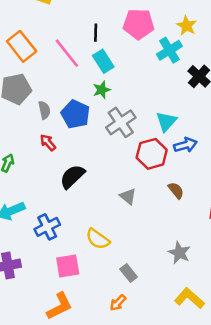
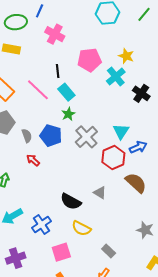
black semicircle: (72, 176) -> (71, 201), moved, turned -100
brown semicircle: (176, 190) -> (136, 183), size x1.6

